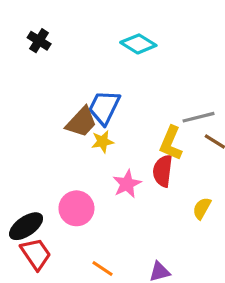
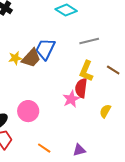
gray line: (199, 117) -> (89, 41), moved
yellow star: (103, 142) -> (15, 58), moved
pink star: (127, 184) -> (71, 99), moved

